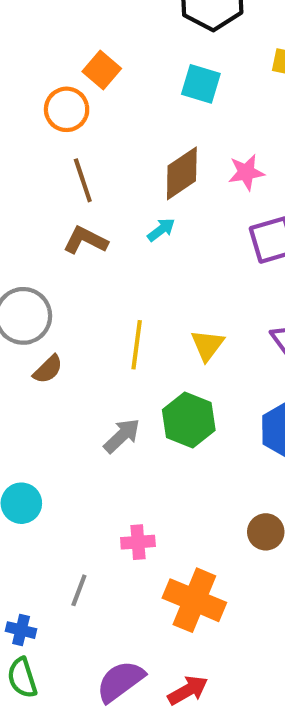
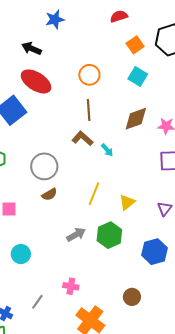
orange square: (102, 70) -> (135, 45), moved
cyan square: (201, 84) -> (138, 77), moved
cyan arrow: (161, 230) -> (107, 150), moved, turned 72

